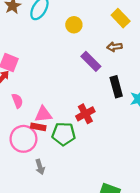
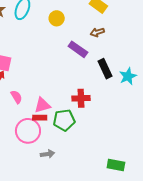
red cross: (85, 114) -> (81, 98), turned 36
gray arrow: (40, 167) -> (47, 154), turned -72

